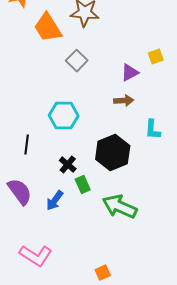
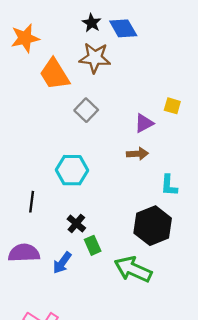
yellow square: (156, 57) -> (172, 106), turned 35
black hexagon: (113, 153) -> (153, 226), moved
purple semicircle: (20, 192) -> (24, 253), turned -56

